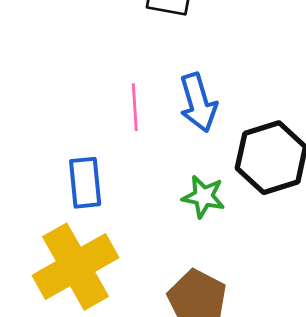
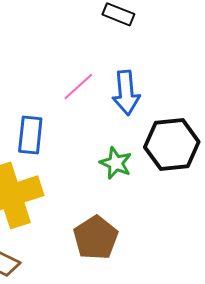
pink line: (135, 107) -> (78, 87), turned 40

